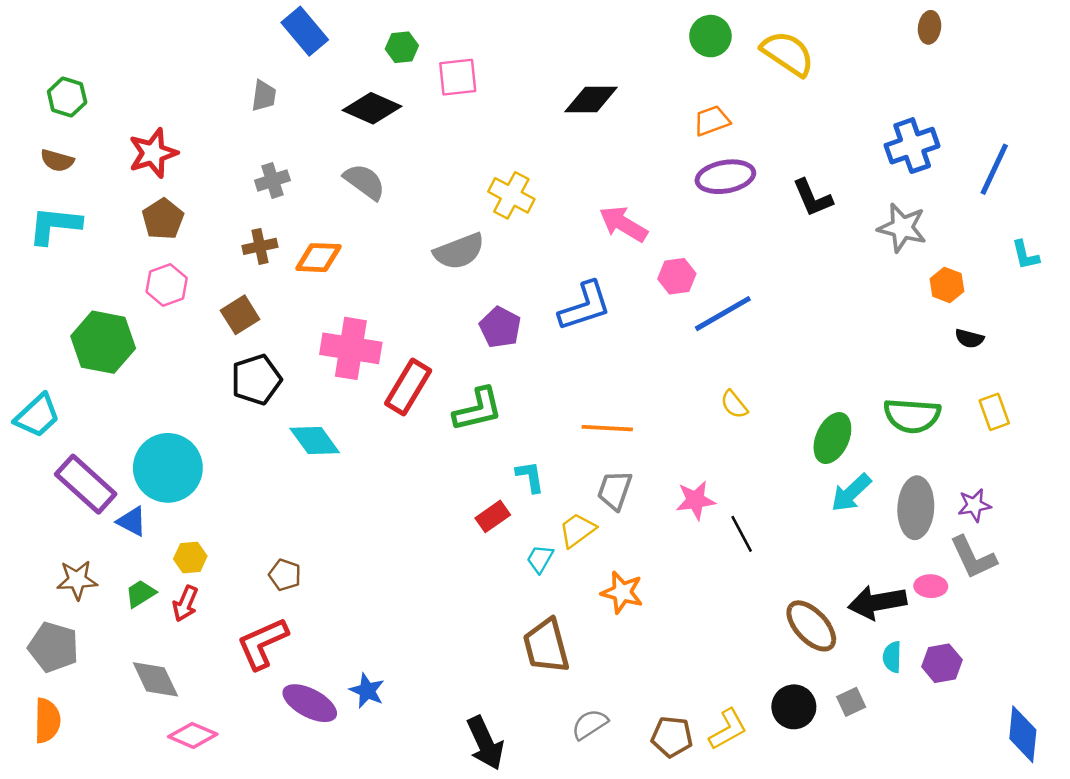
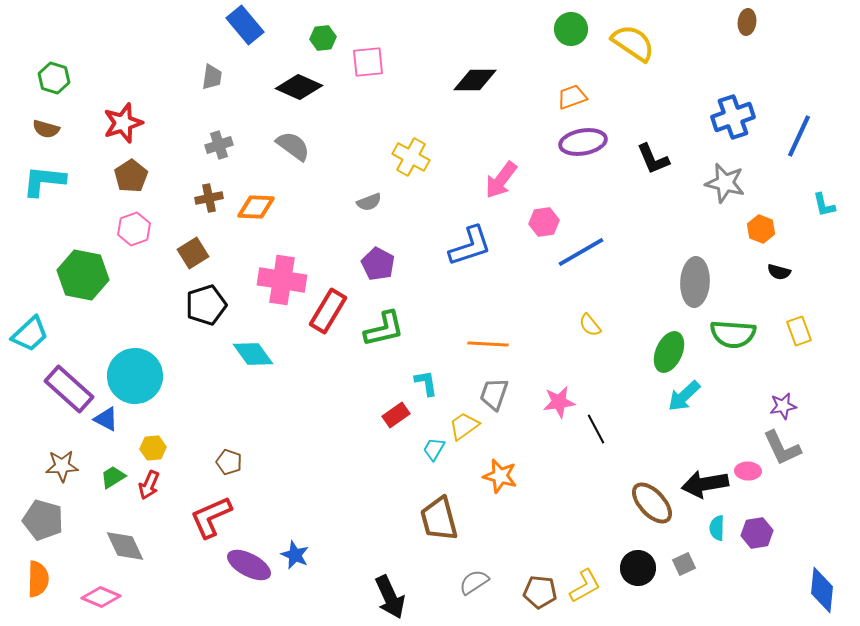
pink arrow: (623, 224) -> (501, 180), turned -84
gray semicircle: (459, 251) -> (369, 202), size x0.6
purple pentagon: (500, 327) -> (378, 264), moved
gray ellipse: (916, 508) -> (695, 282), moved
pink diamond: (193, 735) -> (101, 597), moved

